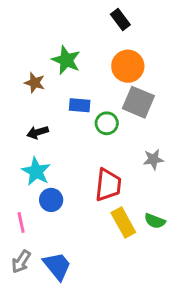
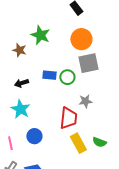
gray square: (138, 102) -> (88, 63), turned -35
blue rectangle: (80, 105) -> (49, 75), moved
gray star: (153, 159) -> (85, 101), moved
blue circle: (51, 200) -> (34, 136), moved

